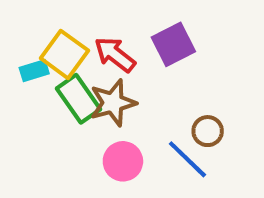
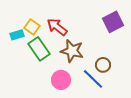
purple square: (173, 44) -> (113, 22), moved
yellow square: (64, 54) -> (32, 27), size x0.7
brown star: (113, 103) -> (72, 51), moved, turned 30

